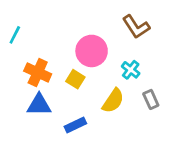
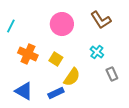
pink circle: (92, 51) -> (62, 24), moved
yellow semicircle: (113, 101) -> (72, 77), moved
blue triangle: (39, 105) -> (24, 91), moved, turned 30

